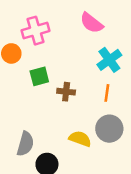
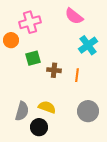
orange line: (107, 93) -> (77, 75), moved
gray circle: (109, 129) -> (88, 111), moved
yellow semicircle: (80, 139) -> (47, 107), moved

